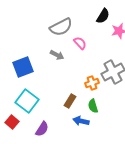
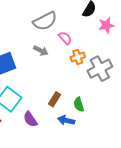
orange cross: (92, 83) -> (78, 57), moved
purple semicircle: (42, 129) -> (30, 119), moved, turned 112

